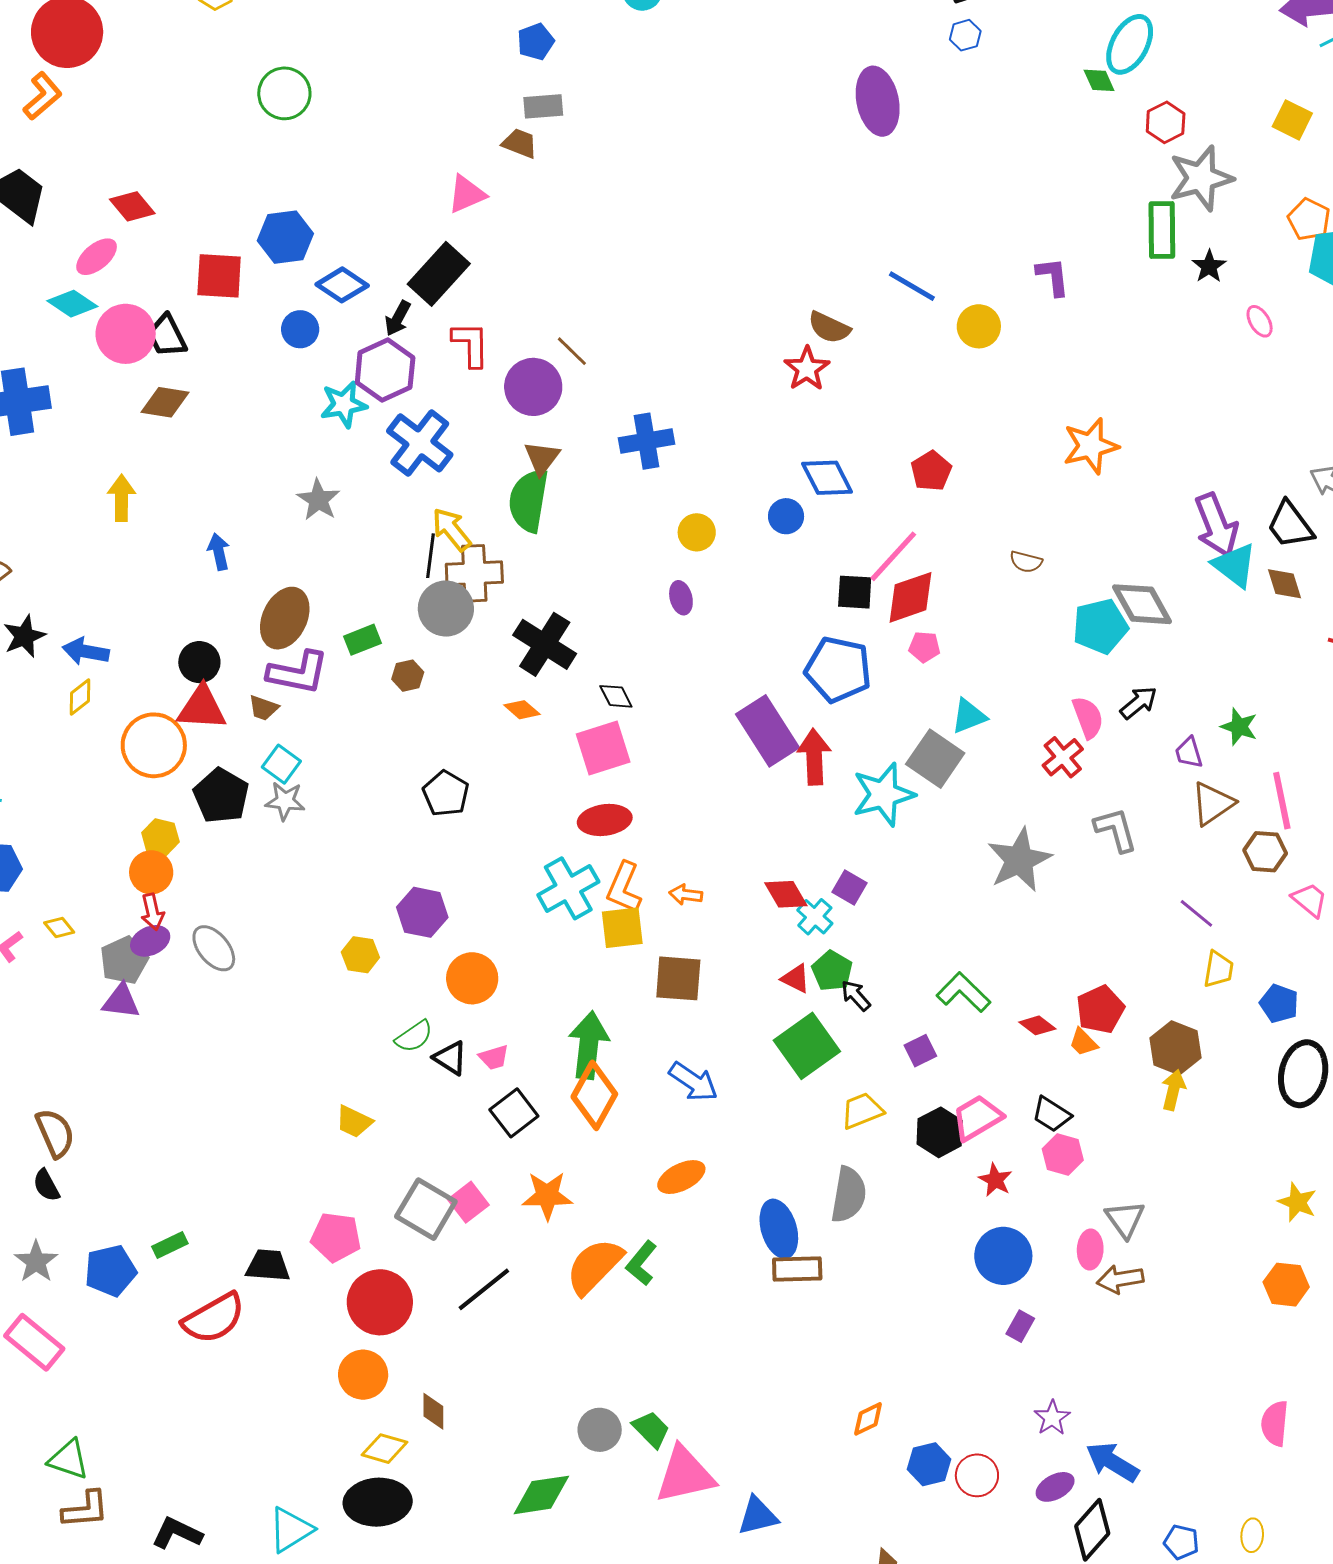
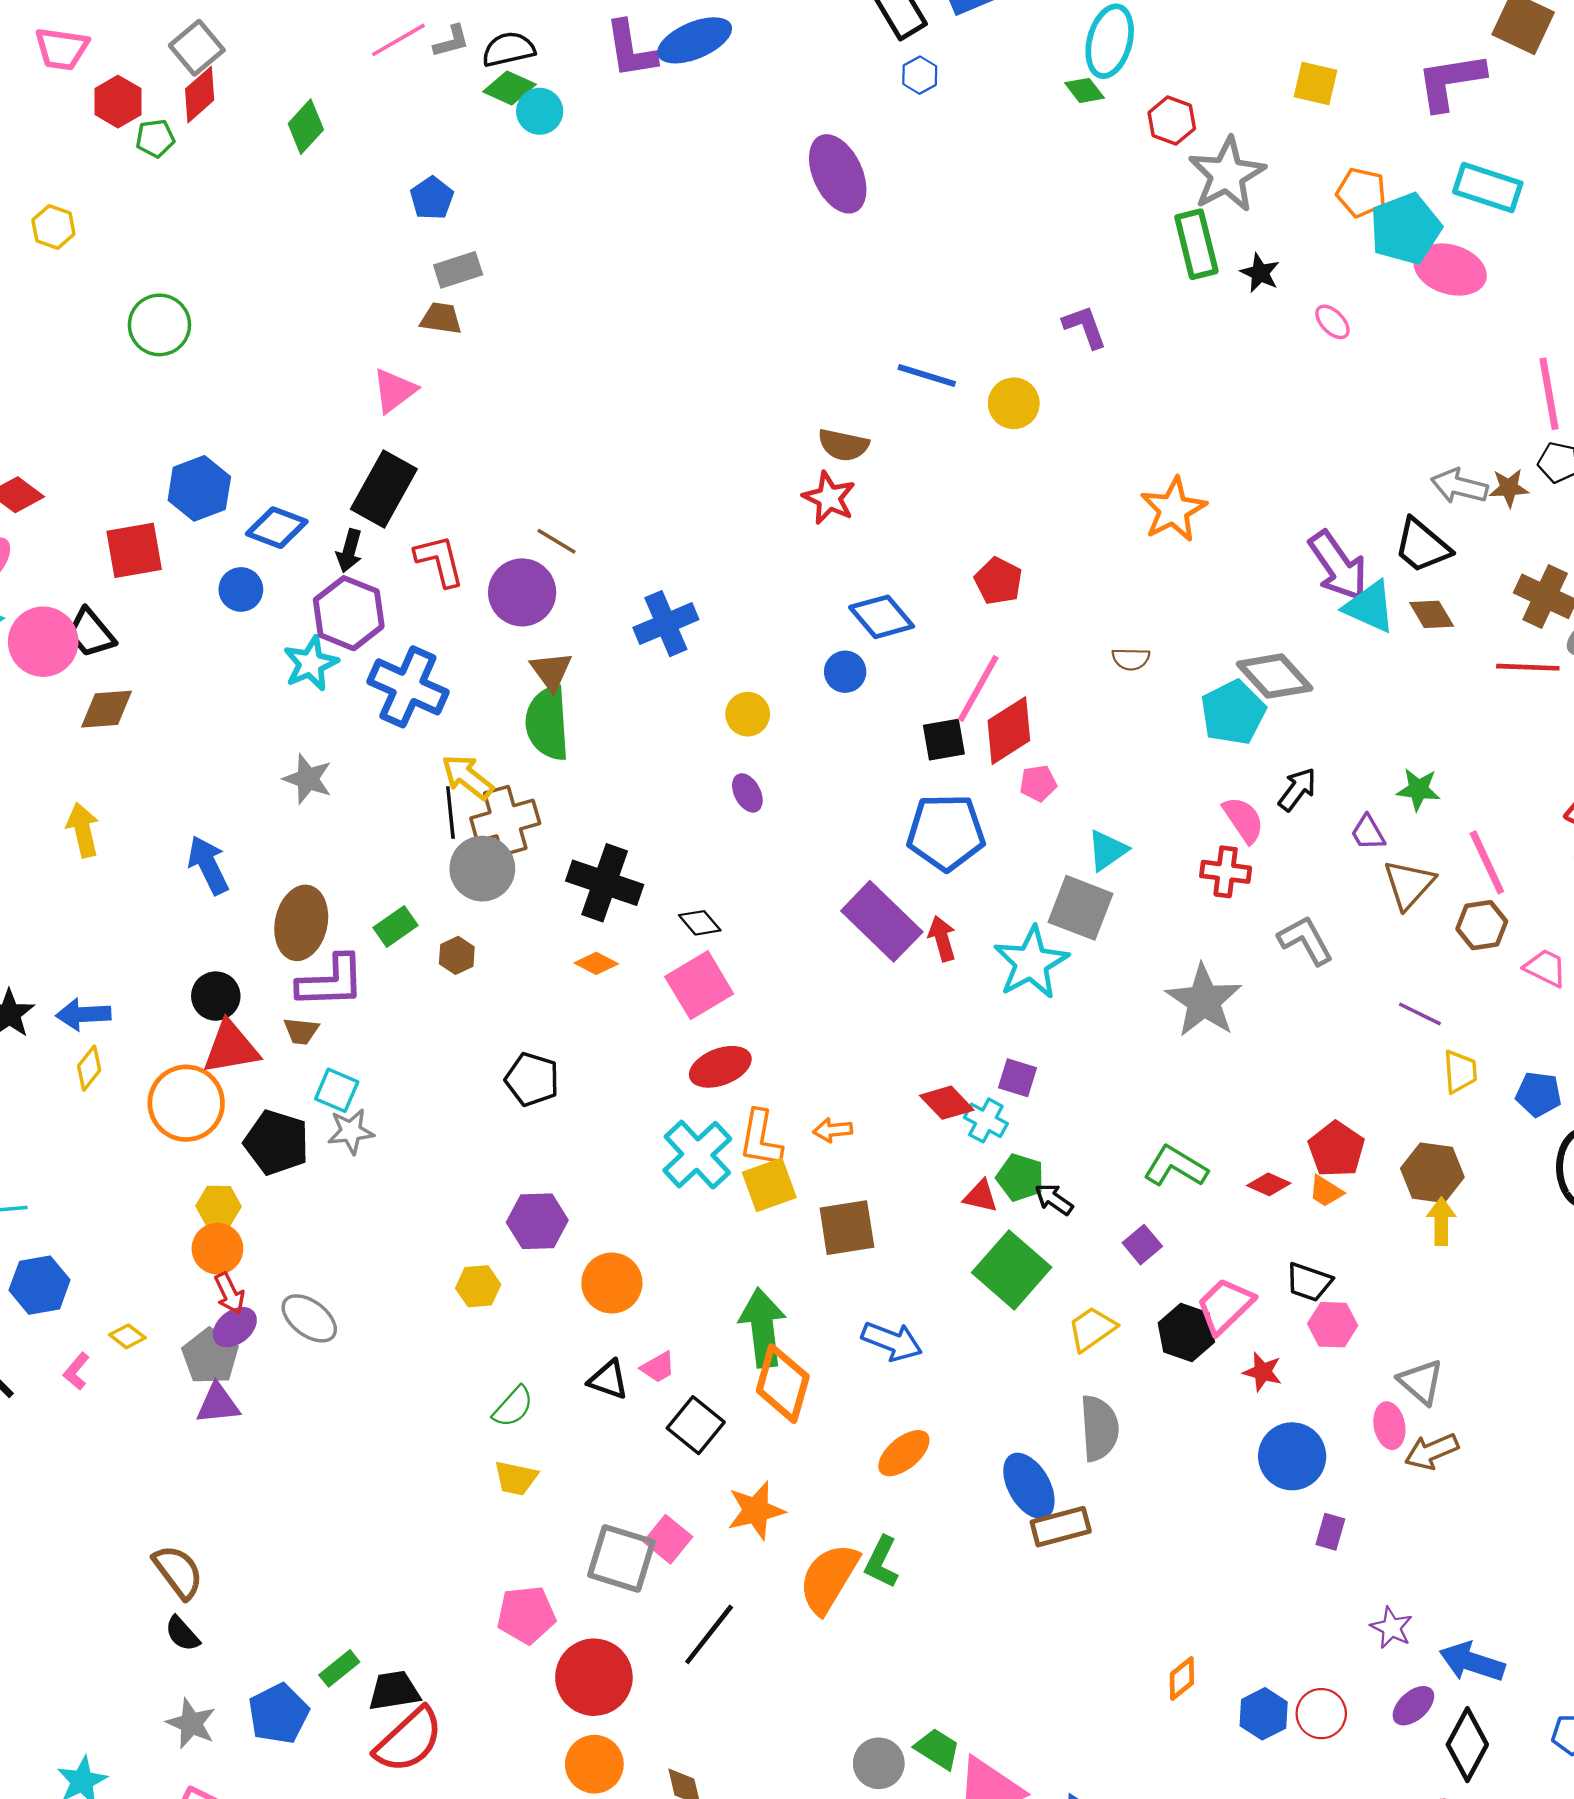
blue arrow: (219, 552) -> (208, 865), size x1.4
red arrow: (814, 757) -> (942, 938), size x0.7
red cross: (1063, 757) -> (1226, 872), turned -30
green semicircle: (414, 1036) -> (513, 1407), moved
black trapezoid: (268, 1266) -> (394, 1691), moved

